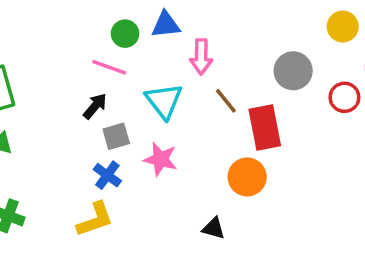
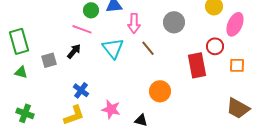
gray circle: (293, 71) -> (174, 22), moved
red rectangle: (265, 127) -> (197, 65), moved
gray square: (116, 136) -> (49, 60), moved
pink star: (160, 159) -> (111, 109), moved

